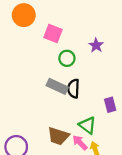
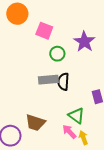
purple star: (96, 45) -> (84, 42), size x1.5
gray rectangle: (57, 86) -> (48, 80), turned -30
brown trapezoid: (58, 136) -> (35, 123), moved

